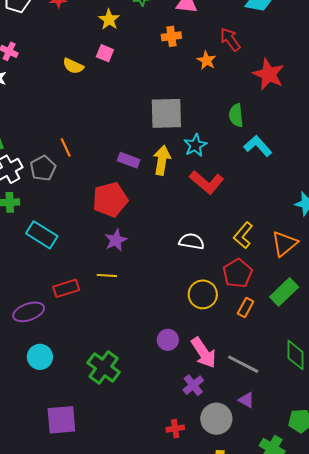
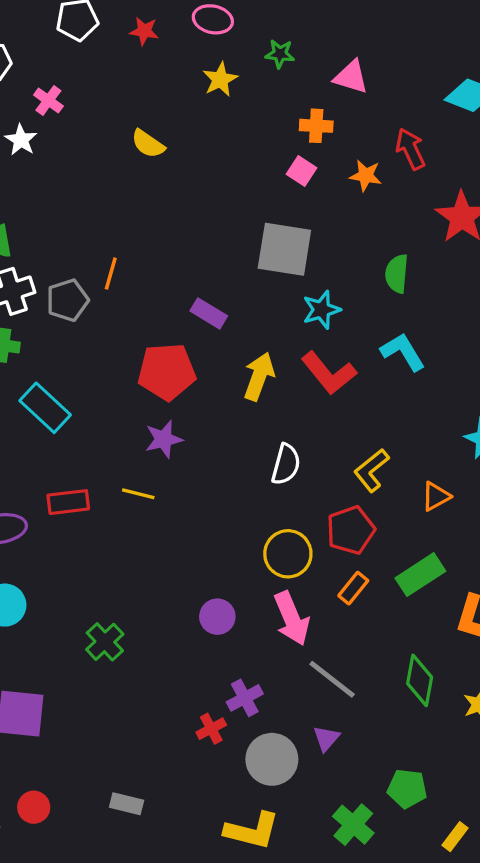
pink square: (105, 53) -> (301, 171), moved
orange star: (206, 60) -> (366, 176), turned -30
cyan L-shape: (258, 146) -> (403, 352), moved
orange line: (66, 147) -> (111, 273), turned 30
yellow arrow: (162, 160) -> (259, 376), moved
white semicircle: (192, 241) -> (286, 464), turned 85
orange triangle: (284, 244) -> (436, 496), size x0.7
pink arrow: (204, 353) -> (292, 619), moved
green cross: (104, 367) -> (105, 642), size x0.7
purple triangle: (246, 400) -> (326, 738), turned 30
red cross: (175, 429) -> (211, 729), moved, turned -30

